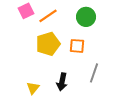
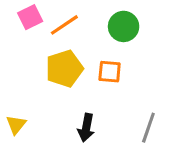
gray line: (94, 73) -> (148, 128), moved
yellow triangle: (33, 88) -> (16, 125), moved

